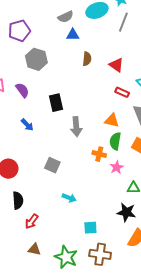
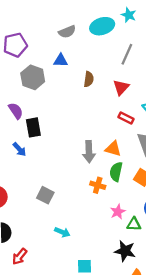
gray line: (123, 22) -> (127, 54), moved
blue triangle: (73, 35) -> (61, 60), moved
red triangle: (116, 65) -> (121, 87), turned 35
black rectangle: (56, 103) -> (33, 127), moved
gray arrow: (76, 127) -> (89, 152), moved
pink star: (117, 167) -> (118, 212), moved

